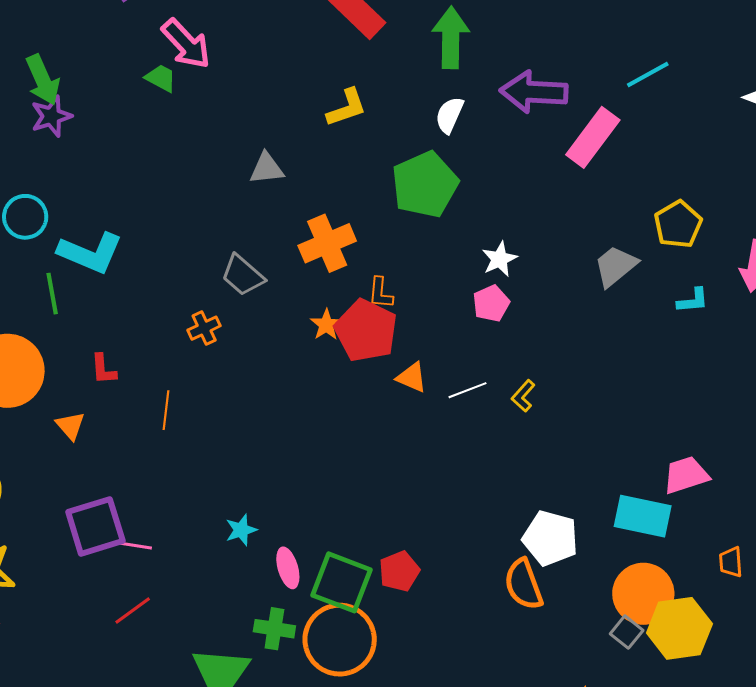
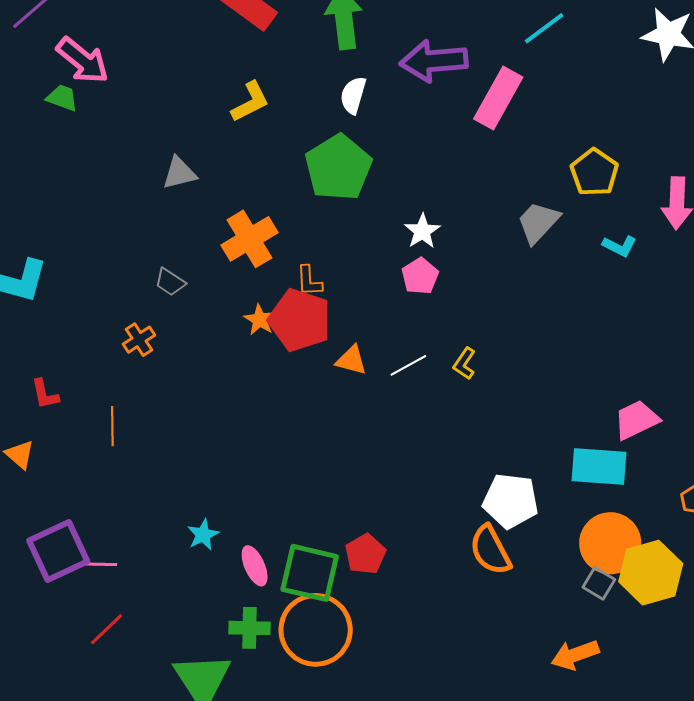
gray trapezoid: (243, 275) -> (170, 282), size x0.7
cyan L-shape: (693, 301) -> (620, 246), turned 40

